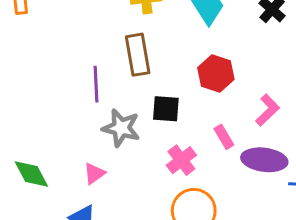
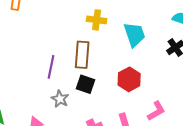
black square: (166, 109) -> (85, 84), moved
gray star: (121, 128) -> (60, 99), size x0.7

